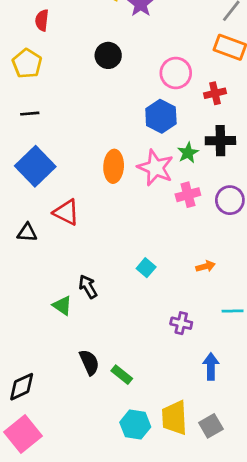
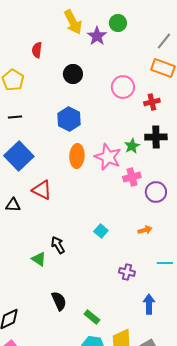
red semicircle: (42, 20) -> (37, 50), moved
blue hexagon: (161, 116) -> (69, 119), moved
purple circle: (230, 200) -> (156, 192), moved
green rectangle: (122, 375) -> (92, 317), moved

